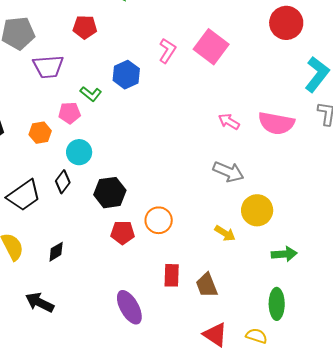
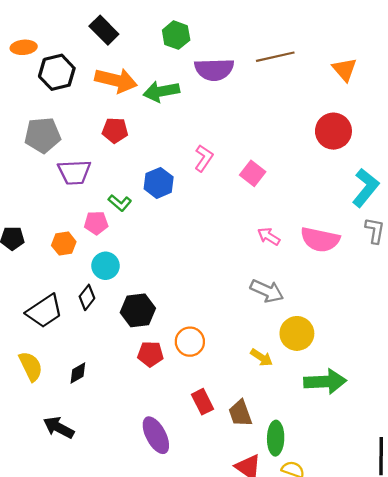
pink square: (211, 47) -> (253, 173), moved, size x0.7
green arrow: (284, 254) -> (325, 382), size x1.5
red rectangle: (172, 275) -> (203, 402), turned -30
green ellipse: (277, 304) -> (276, 438), moved

